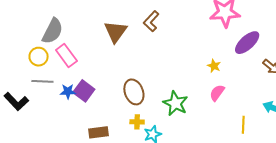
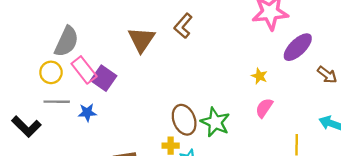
purple square: (84, 91) -> (104, 78), moved
brown ellipse: (134, 92) -> (184, 120), moved

